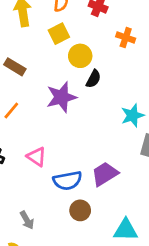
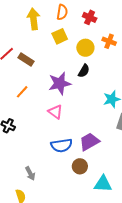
yellow circle: (80, 56) -> (85, 48), moved
pink triangle: (37, 157) -> (55, 112), moved
brown circle: (80, 210) -> (80, 166), moved

